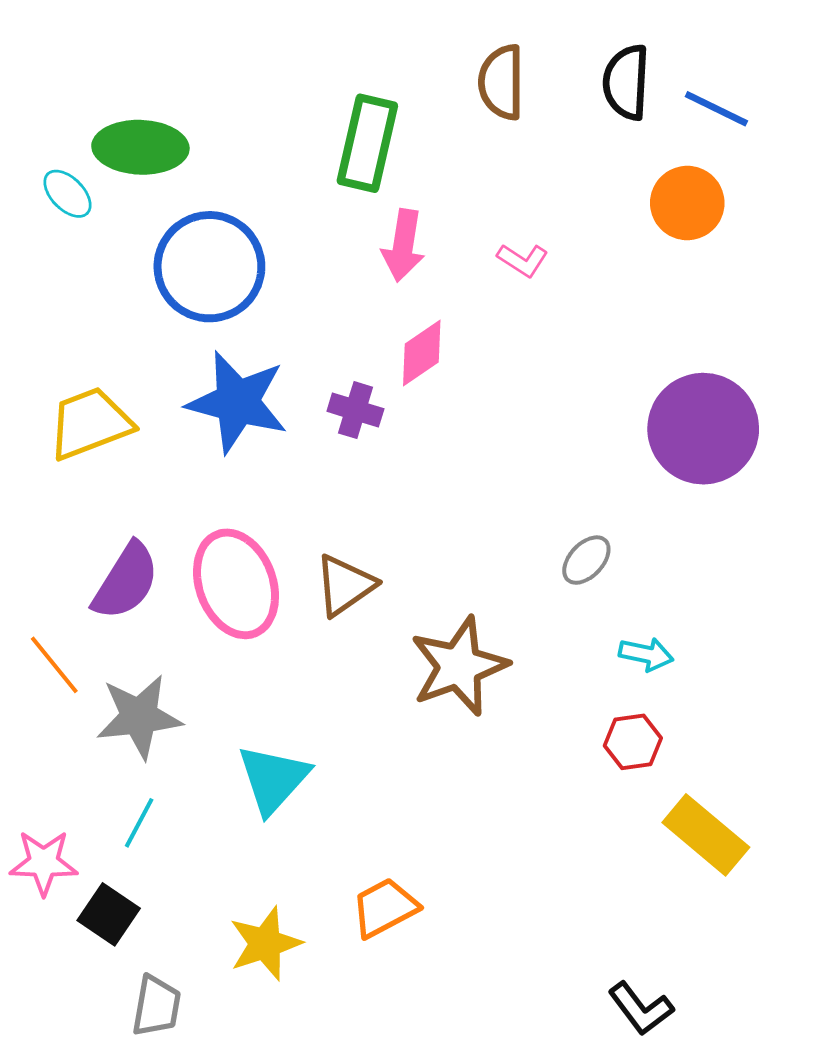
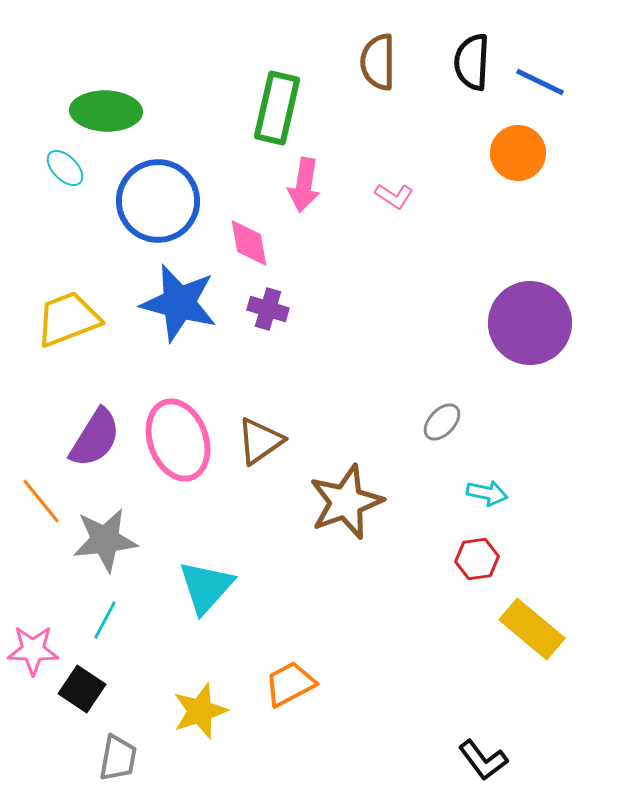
cyan ellipse: (67, 194) -> (65, 168), moved
pink diamond: (422, 353) -> (249, 243), moved, turned -66

